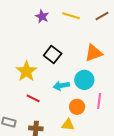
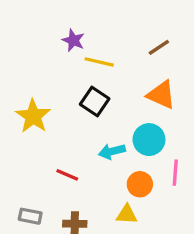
yellow line: (71, 16) -> (99, 62), moved
brown line: (102, 16) -> (159, 47), moved
orange triangle: (94, 53) -> (161, 95), turned 48
yellow star: (26, 71) -> (33, 116), moved

